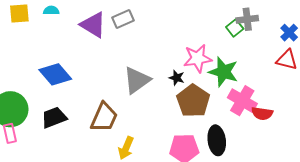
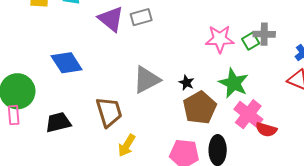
pink star: (198, 58) -> (220, 39), moved
brown trapezoid: (104, 117) -> (109, 112), turned -48
black trapezoid: (54, 118) -> (58, 122), moved

